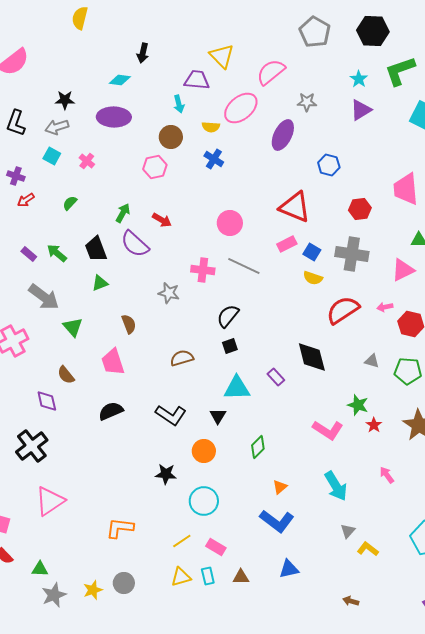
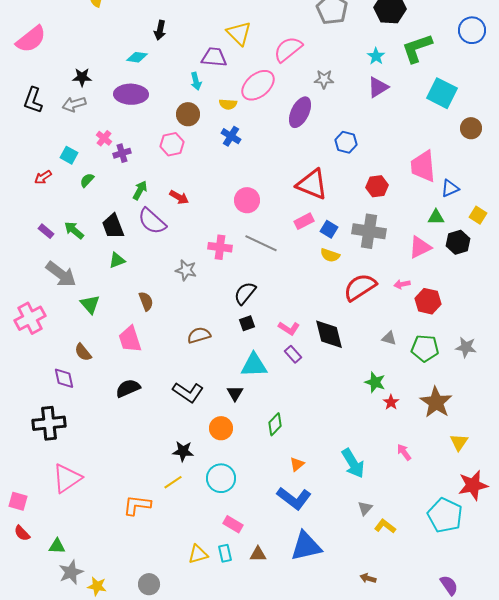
cyan square: (52, 156) -> (69, 155), moved
purple cross: (16, 176) -> (122, 153), moved, turned -36
pink L-shape: (328, 430) -> (289, 328), moved, size x0.7
black cross: (32, 446) -> (49, 423), turned 32
yellow line: (182, 541) -> (173, 482), moved
blue triangle: (289, 569) -> (306, 546), size x1.6
gray circle: (124, 583) -> (149, 584), moved
yellow star: (93, 590) -> (97, 586), moved, turned 30

